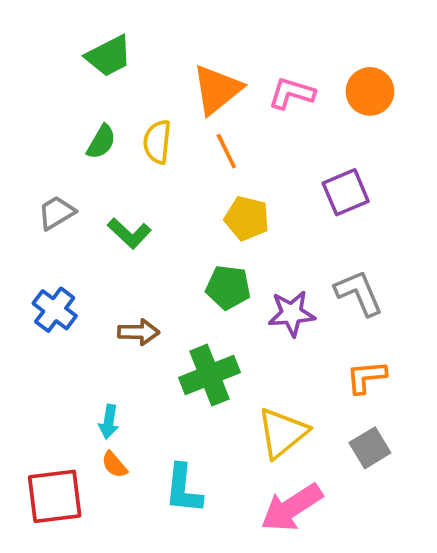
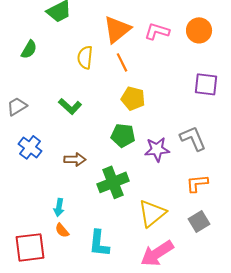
green semicircle: (101, 142) -> (29, 49), moved
purple square: (346, 192) -> (206, 84), moved, turned 30
gray trapezoid: (57, 213) -> (17, 106), moved

